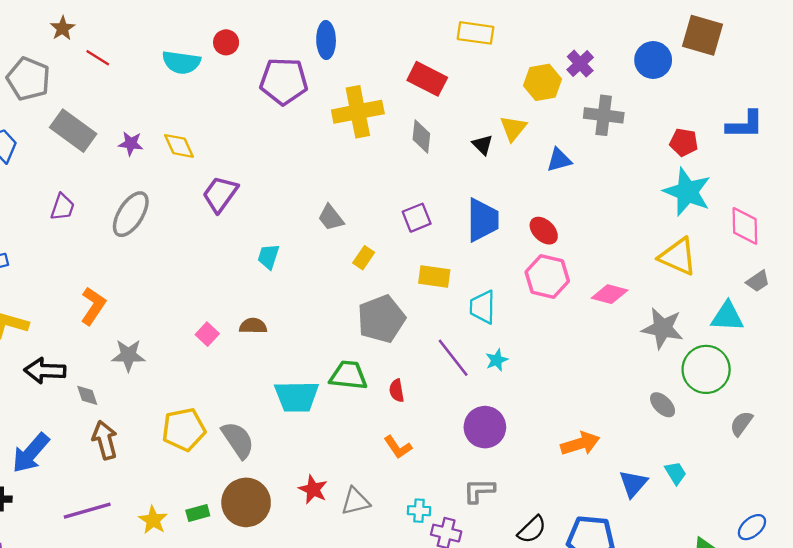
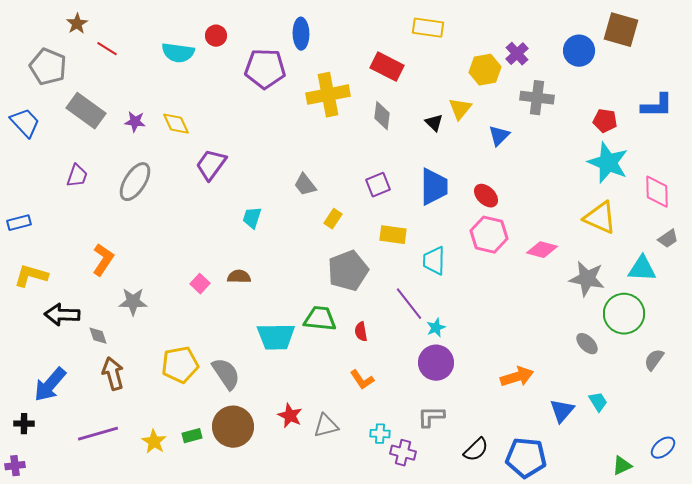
blue triangle: (559, 160) -> (499, 136), turned -30
cyan star: (497, 360) -> (436, 328), moved

